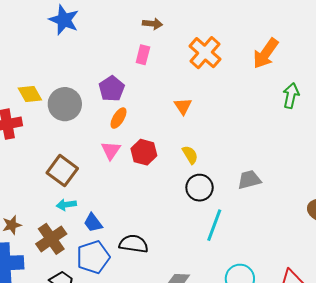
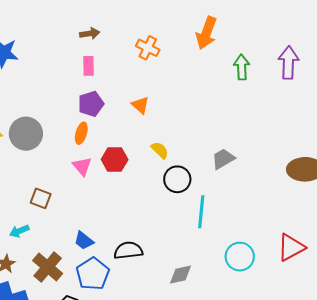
orange cross: (205, 53) -> (148, 48), size x0.7
purple pentagon: (112, 89) -> (91, 104), moved, turned 30
brown square: (62, 171) -> (41, 198), size x0.7
cyan arrow: (66, 205) -> (19, 231), moved

